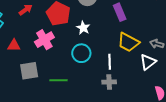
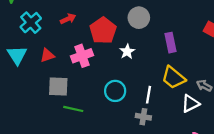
red triangle: (14, 45) -> (47, 55), turned -32
cyan circle: (81, 53) -> (115, 91), moved
green line: (59, 80) -> (73, 109), moved

